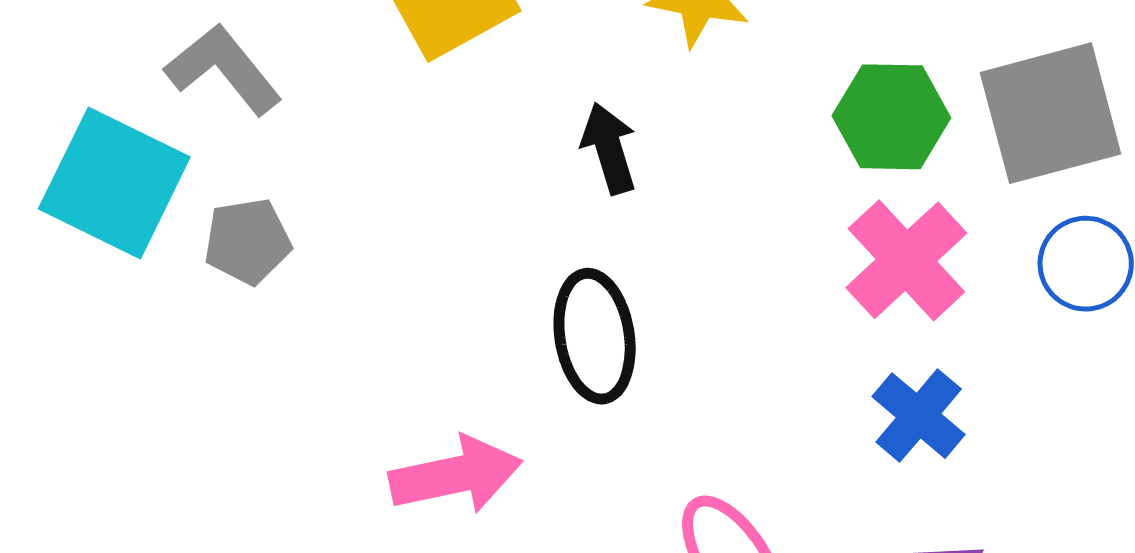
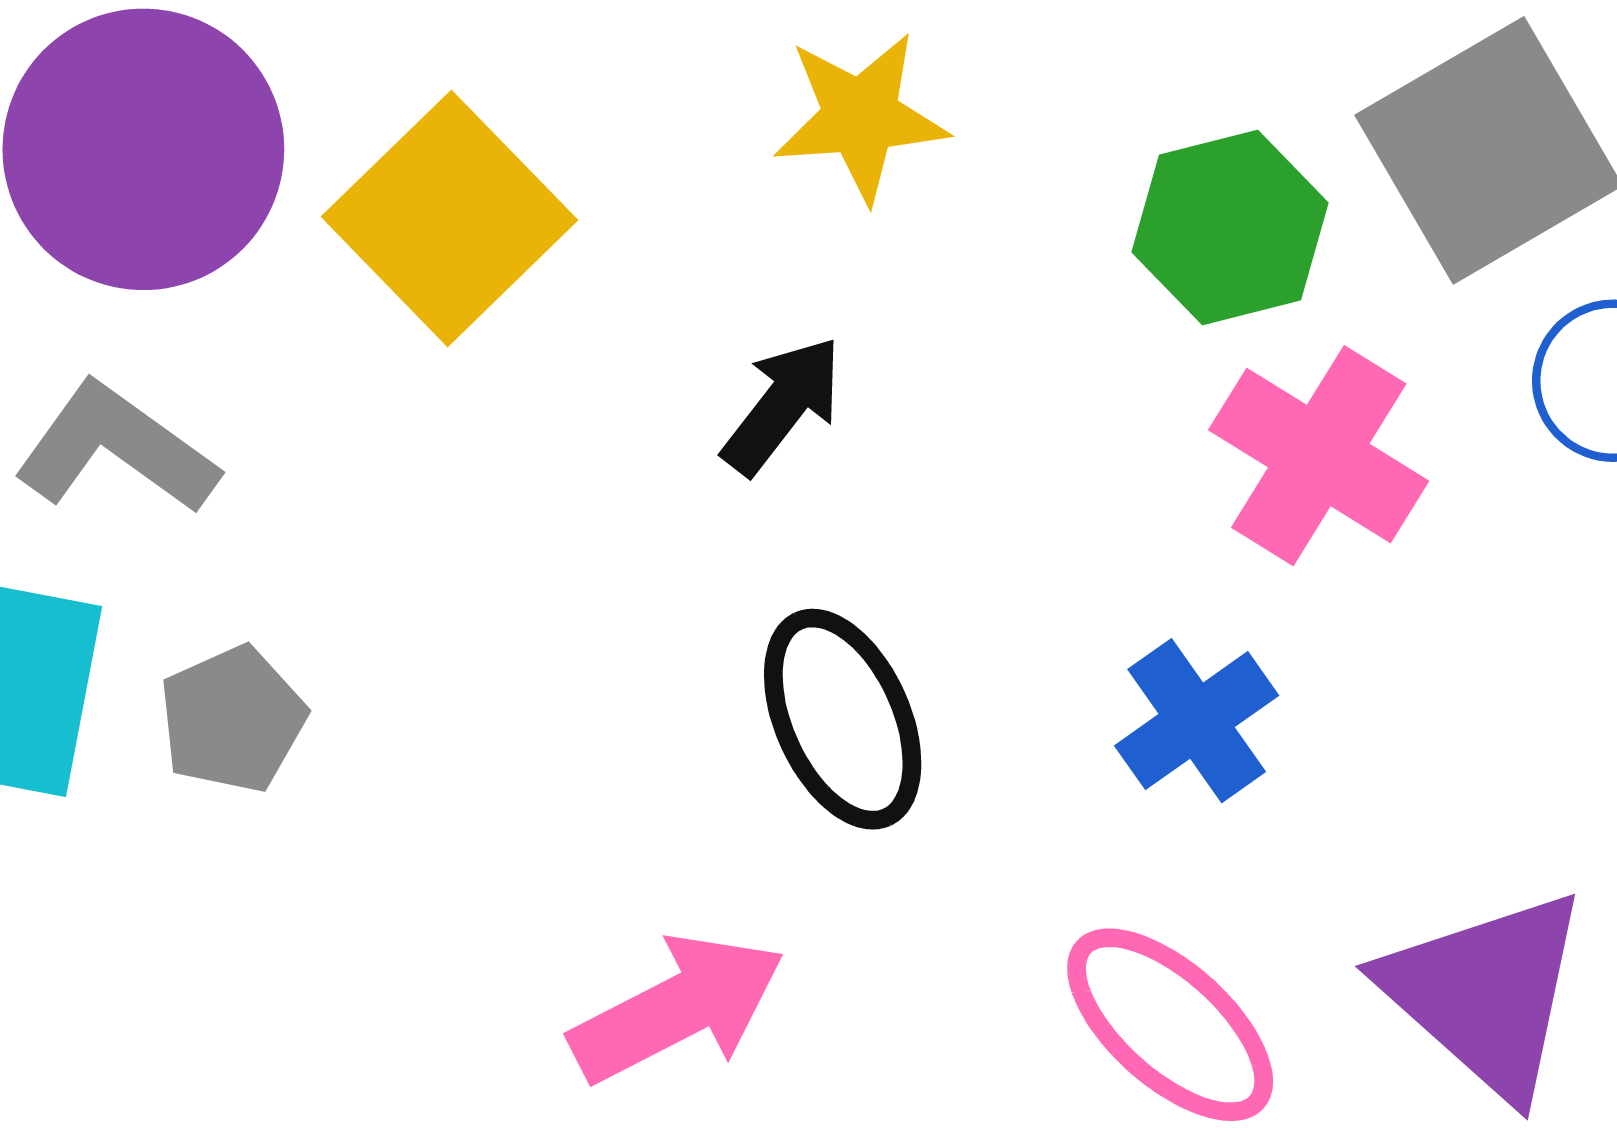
black arrow: (609, 148) -> (782, 405), turned 70
blue cross: (919, 416) -> (1197, 721), moved, turned 30

